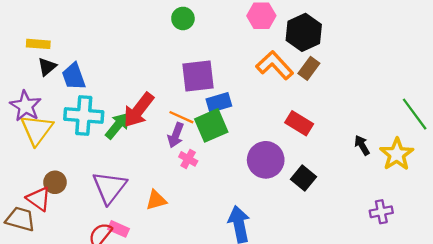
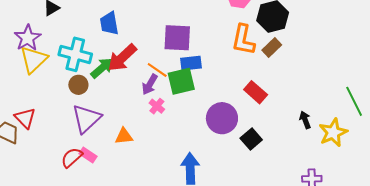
orange L-shape: (275, 65) -> (243, 40), turned -136
blue trapezoid: (74, 76) -> (109, 23), moved
brown circle: (55, 182) -> (78, 85), moved

